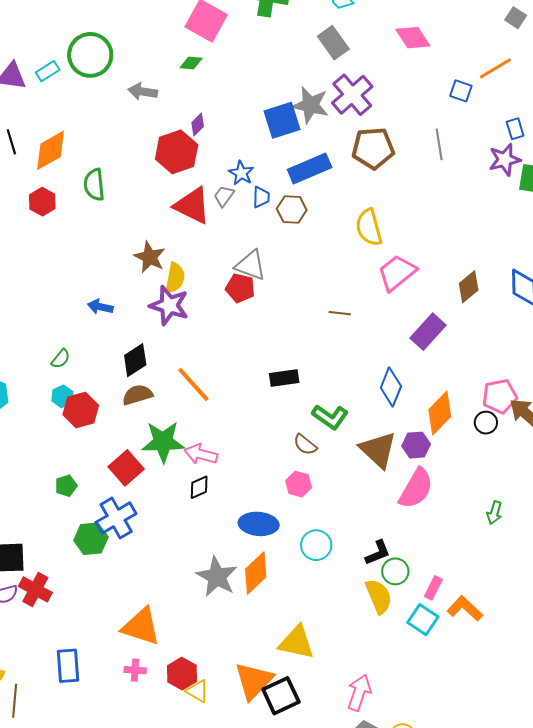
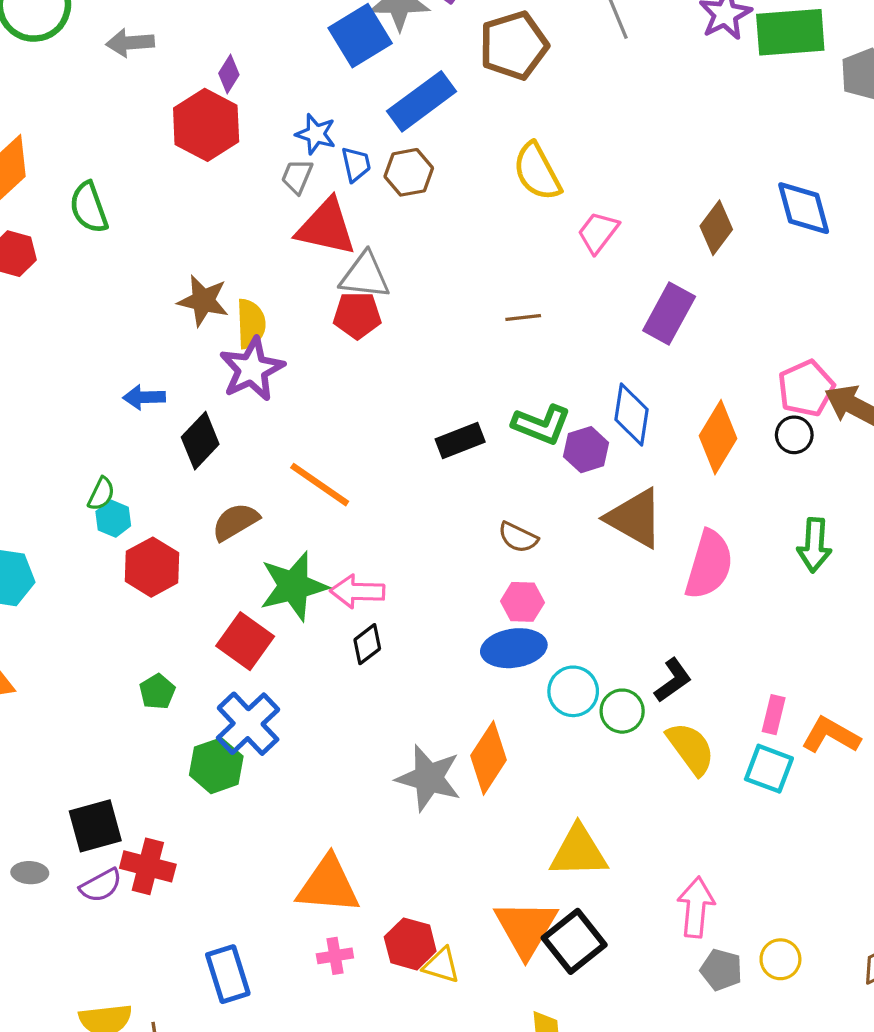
red triangle: (192, 206) -> (326, 227), moved
pink trapezoid: (397, 273) -> (598, 232), size x0.7
purple star: (169, 305) -> (252, 369), turned -30
black diamond: (135, 360) -> (200, 441), moved
cyan hexagon: (62, 396) -> (113, 519), moved
green L-shape: (330, 417) -> (541, 425), moved
purple hexagon: (416, 445) -> (586, 450), moved
green arrow: (494, 513) -> (814, 545), moved, size x1.4
blue ellipse: (259, 524) -> (514, 648), moved
green circle: (395, 571) -> (622, 711), moved

